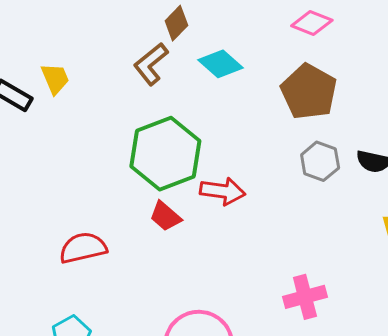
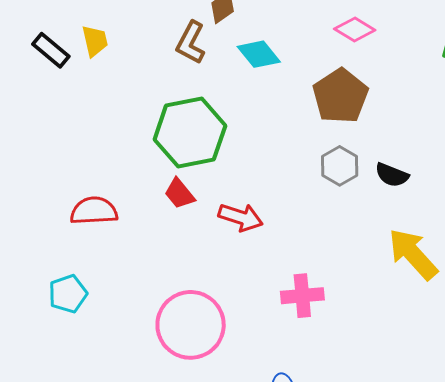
brown L-shape: (151, 64) -> (191, 43), turned -33
red arrow: (223, 191) -> (241, 217), moved

